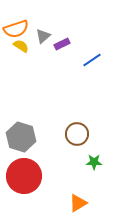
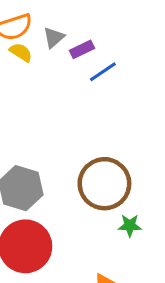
blue line: (92, 60) -> (103, 72), moved
brown circle: (77, 134) -> (104, 184), size x1.5

